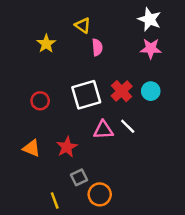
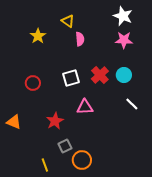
white square: (86, 95) -> (71, 78), size x0.7
white line: (128, 126) -> (132, 104), moved
orange triangle: (32, 148) -> (14, 122), moved

